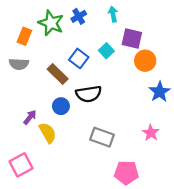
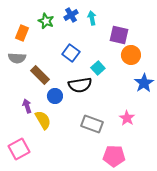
cyan arrow: (113, 14) -> (92, 18), moved
green star: (51, 23) -> (46, 21), size x0.7
cyan square: (106, 51) -> (98, 68), moved
brown rectangle: (58, 74) -> (40, 75), moved
purple arrow: (30, 117) -> (27, 106), turned -56
pink star: (151, 133) -> (127, 118), moved

